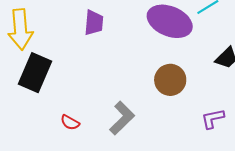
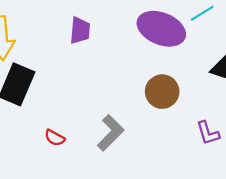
purple L-shape: (213, 119) -> (208, 133), turned -95

